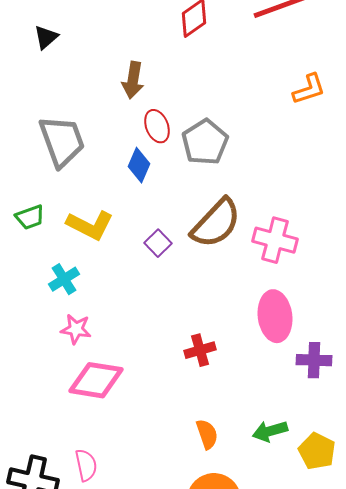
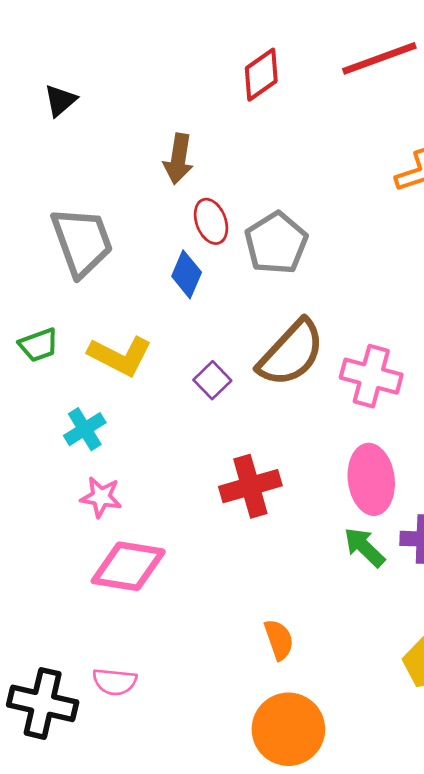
red cross: (200, 350) -> (250, 486), moved, size x1.4
green arrow: (270, 431) -> (364, 547), moved, turned 60
pink semicircle: (86, 465) -> (115, 682), turned 108

